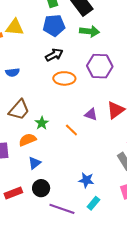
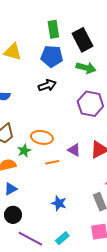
orange ellipse: (64, 78) -> (42, 137), moved
orange line: (71, 130) -> (52, 162), turned -64
blue star: (86, 180) -> (59, 203), moved

